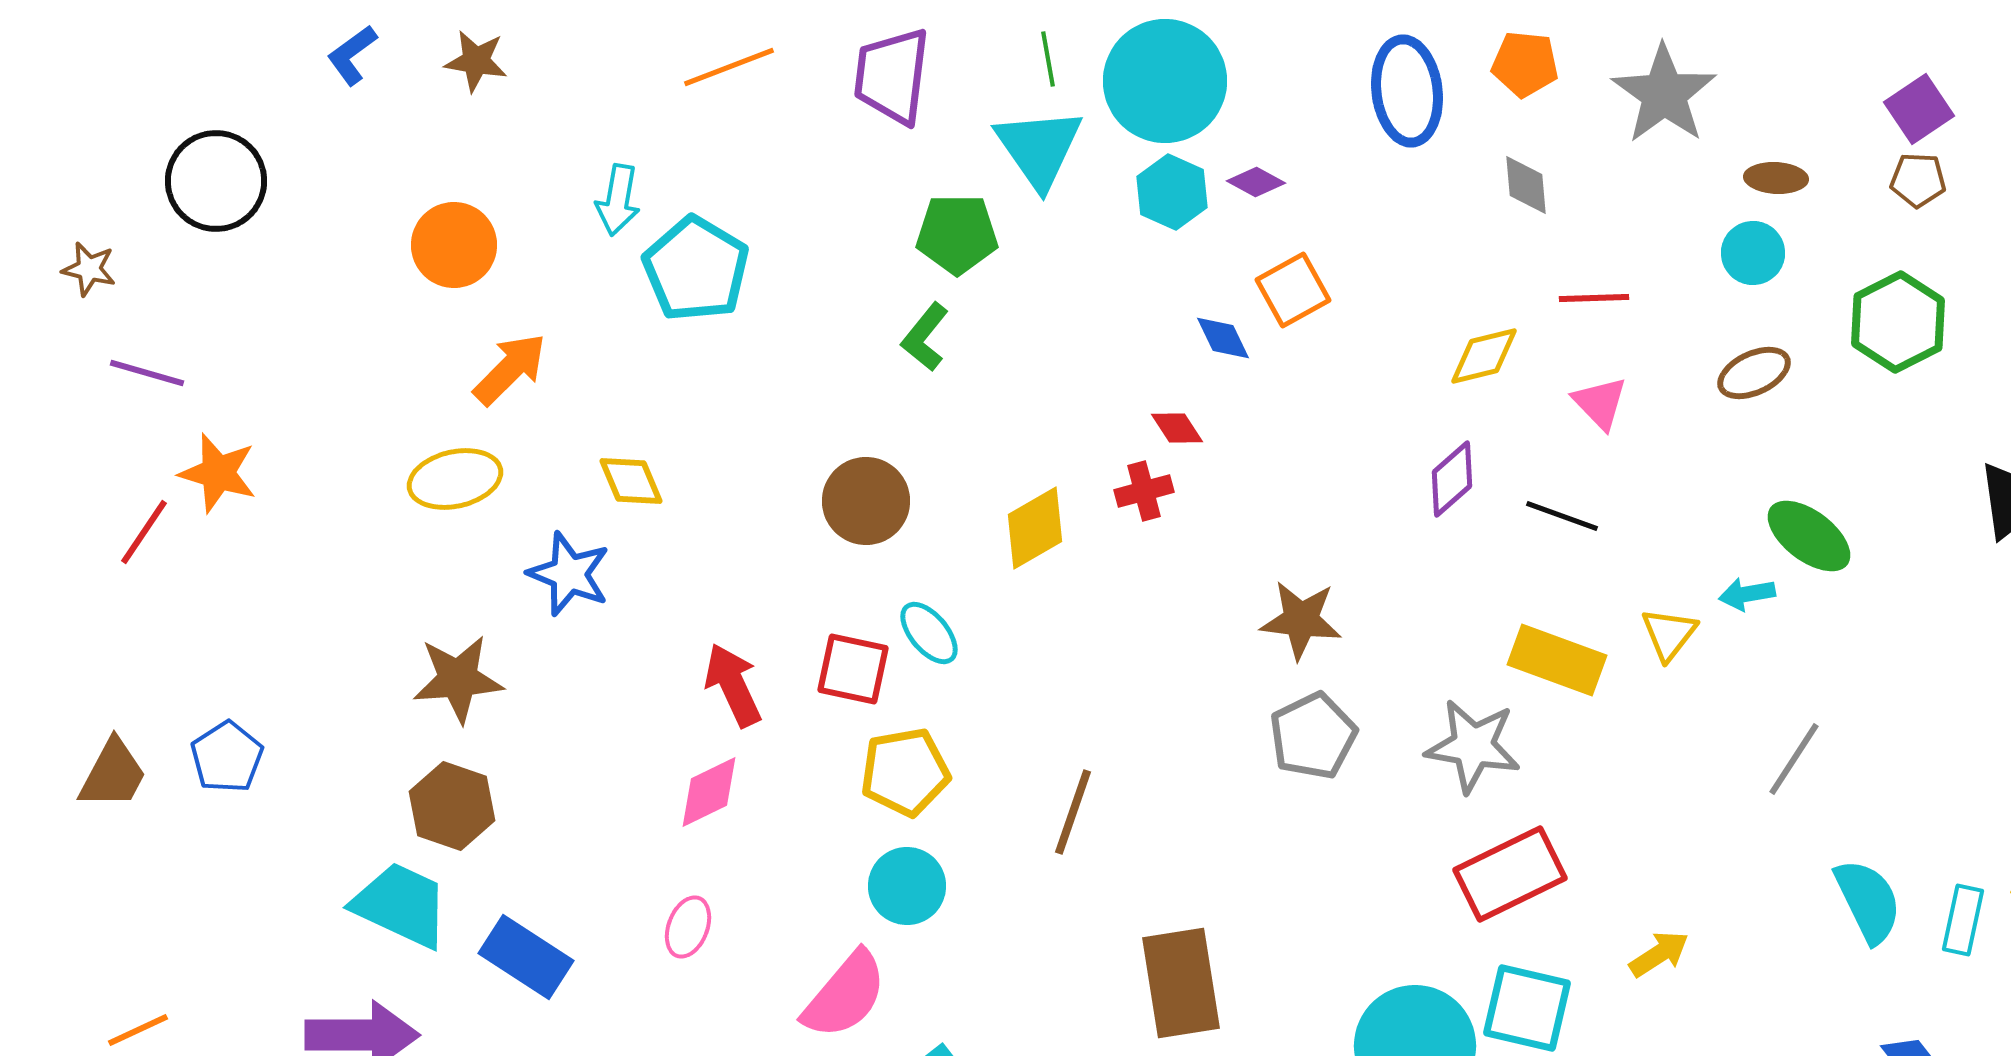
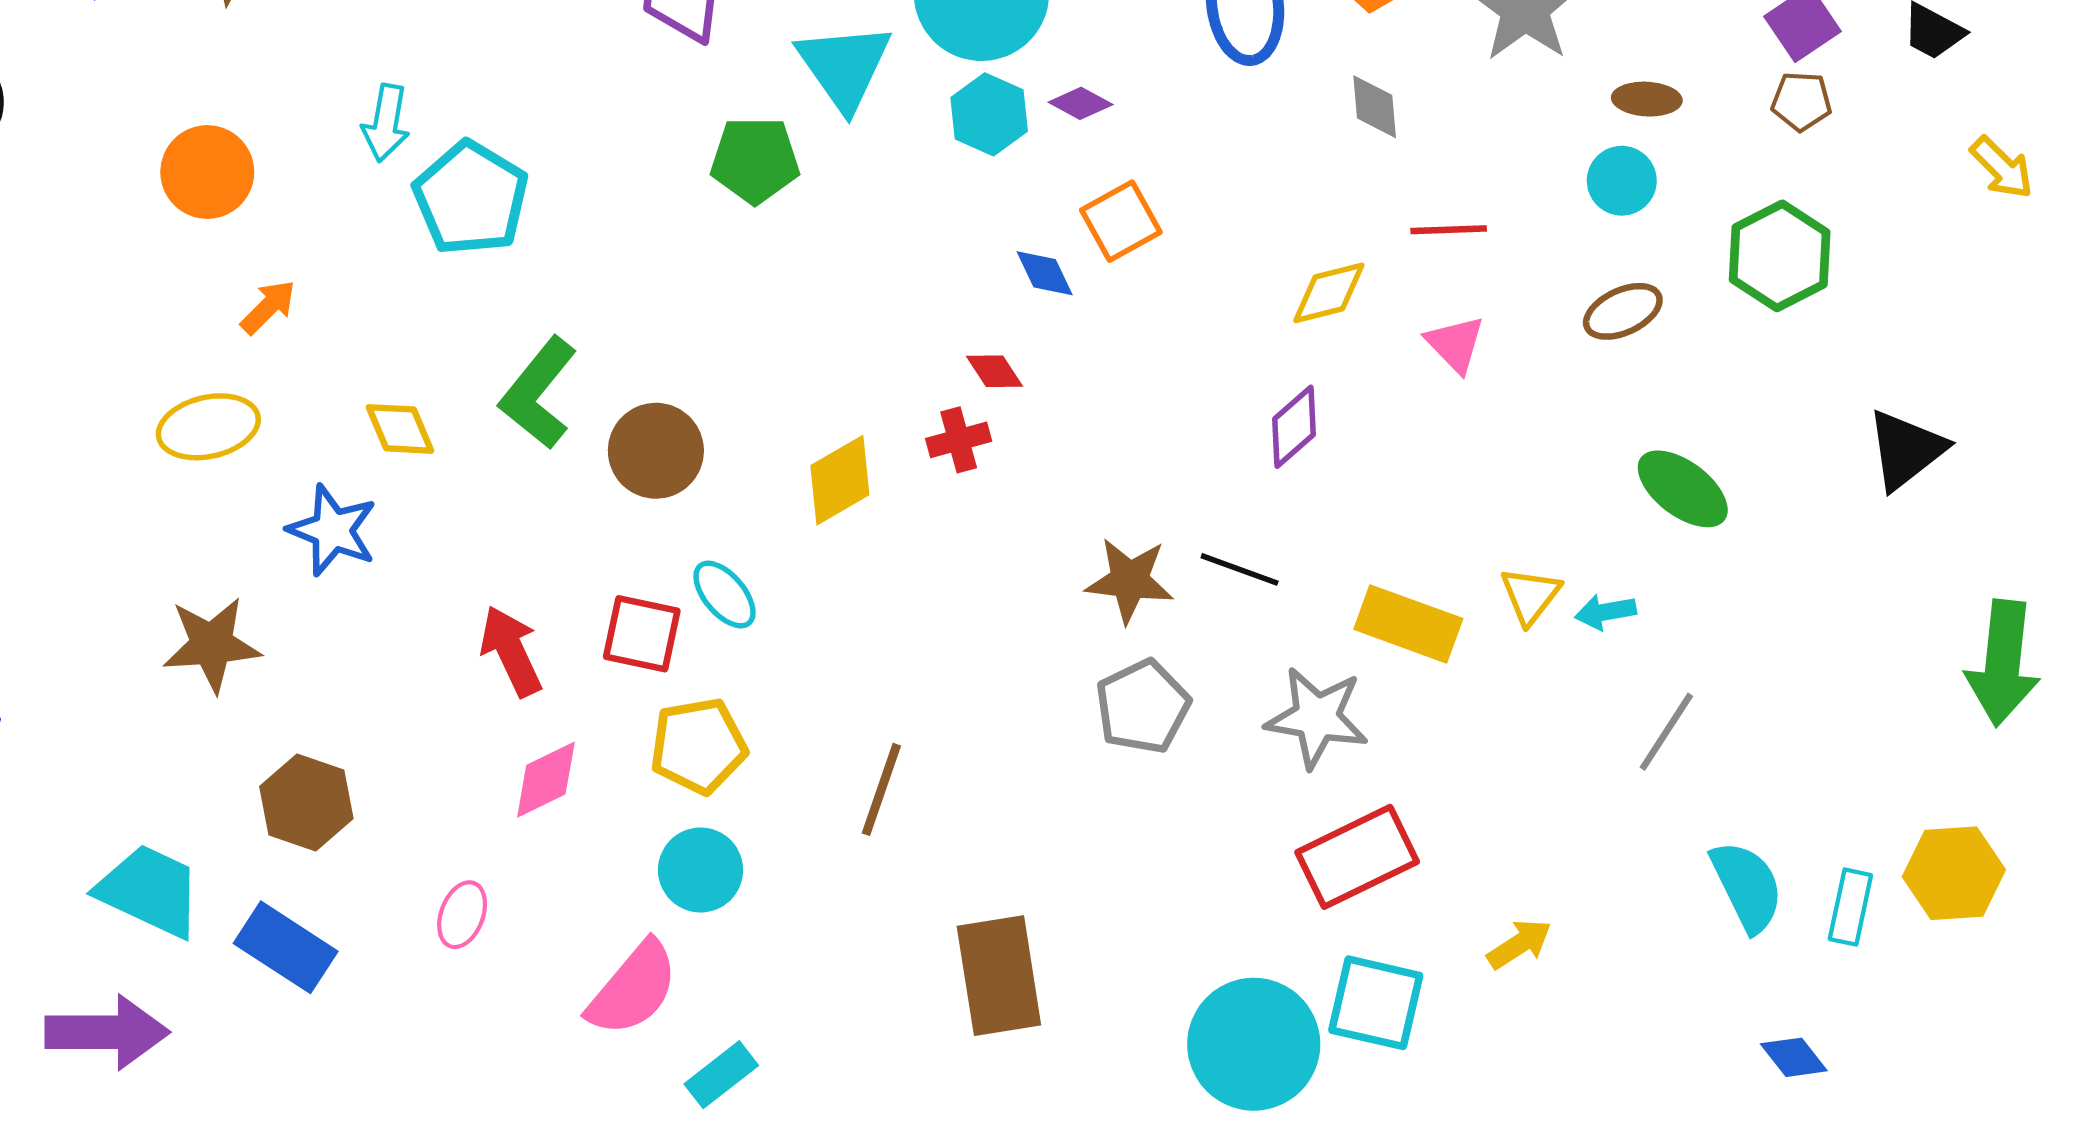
green L-shape: (925, 337) -> (538, 393), moved, size x1.5
orange arrow: (510, 369) -> (268, 307), size x0.7
black line: (1562, 516) -> (1240, 569), moved
cyan arrow: (1747, 594) -> (1605, 612), moved
pink diamond: (709, 792) -> (546, 780), moved
brown hexagon: (452, 806) -> (306, 802), moved

